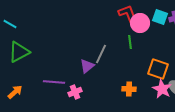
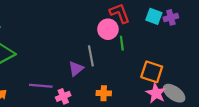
pink circle: (140, 23) -> (108, 29), moved
gray line: (101, 54) -> (91, 56), turned -36
orange cross: (129, 89) -> (104, 93), moved

